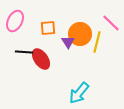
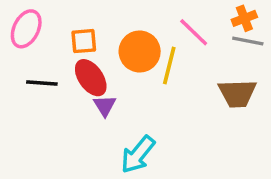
purple triangle: (68, 42) -> (105, 106), moved
red ellipse: (41, 59) -> (91, 78), moved

